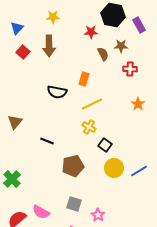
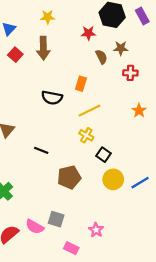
purple rectangle: (139, 25) -> (142, 16), moved
gray square: (74, 204) -> (56, 219), moved

